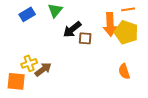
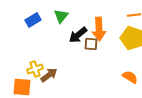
orange arrow: (110, 24) -> (99, 29), moved
orange semicircle: (124, 71) -> (130, 77), turned 140

